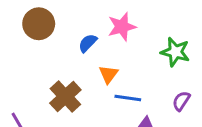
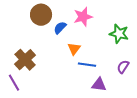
brown circle: (39, 24) -> (41, 15), moved
brown cross: (65, 97) -> (25, 60), moved

